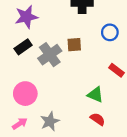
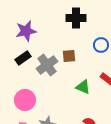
green triangle: (95, 95) -> (83, 87), moved

